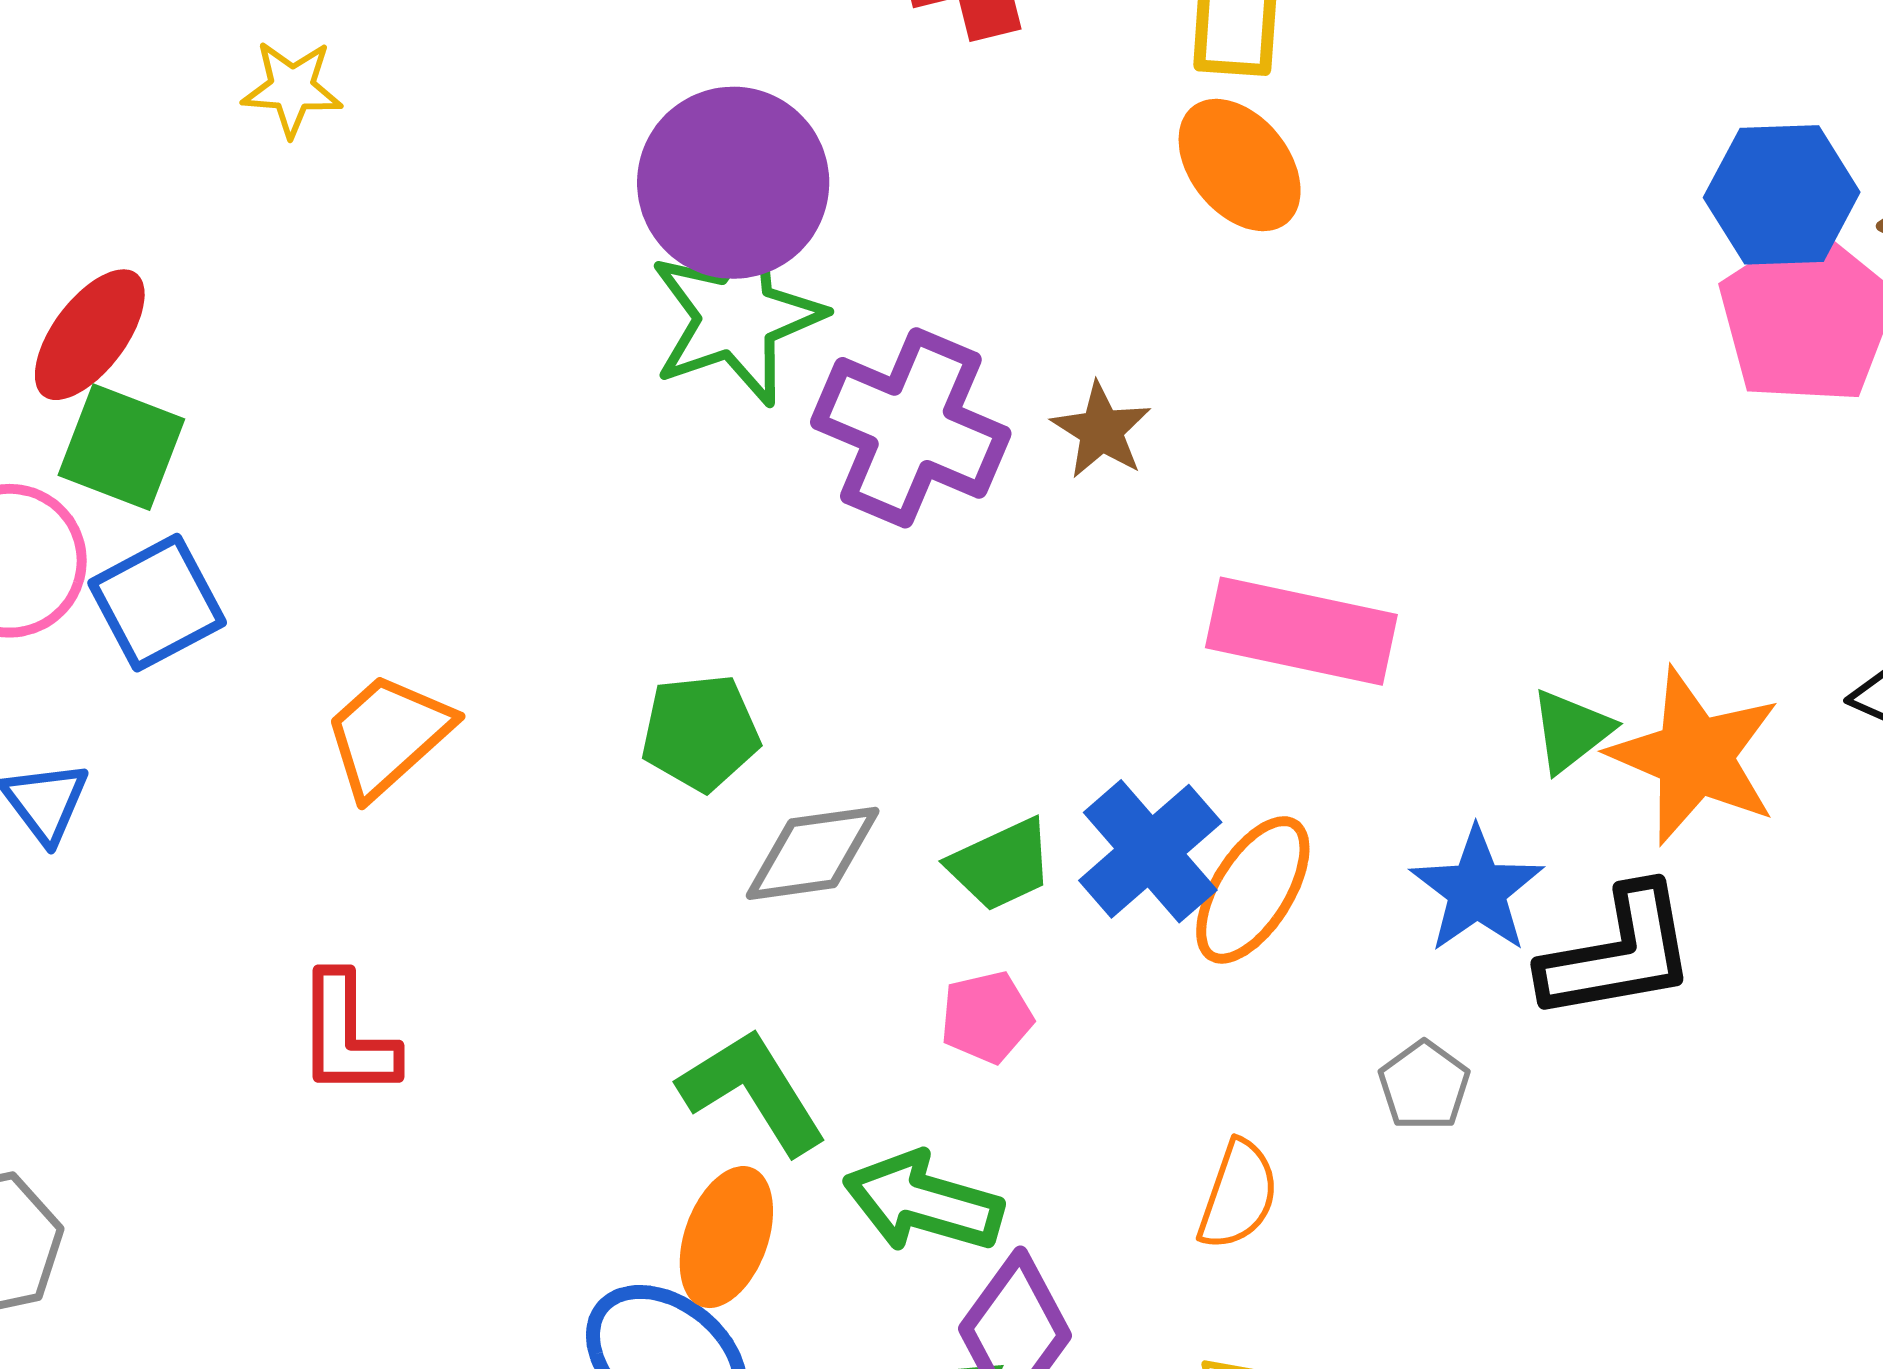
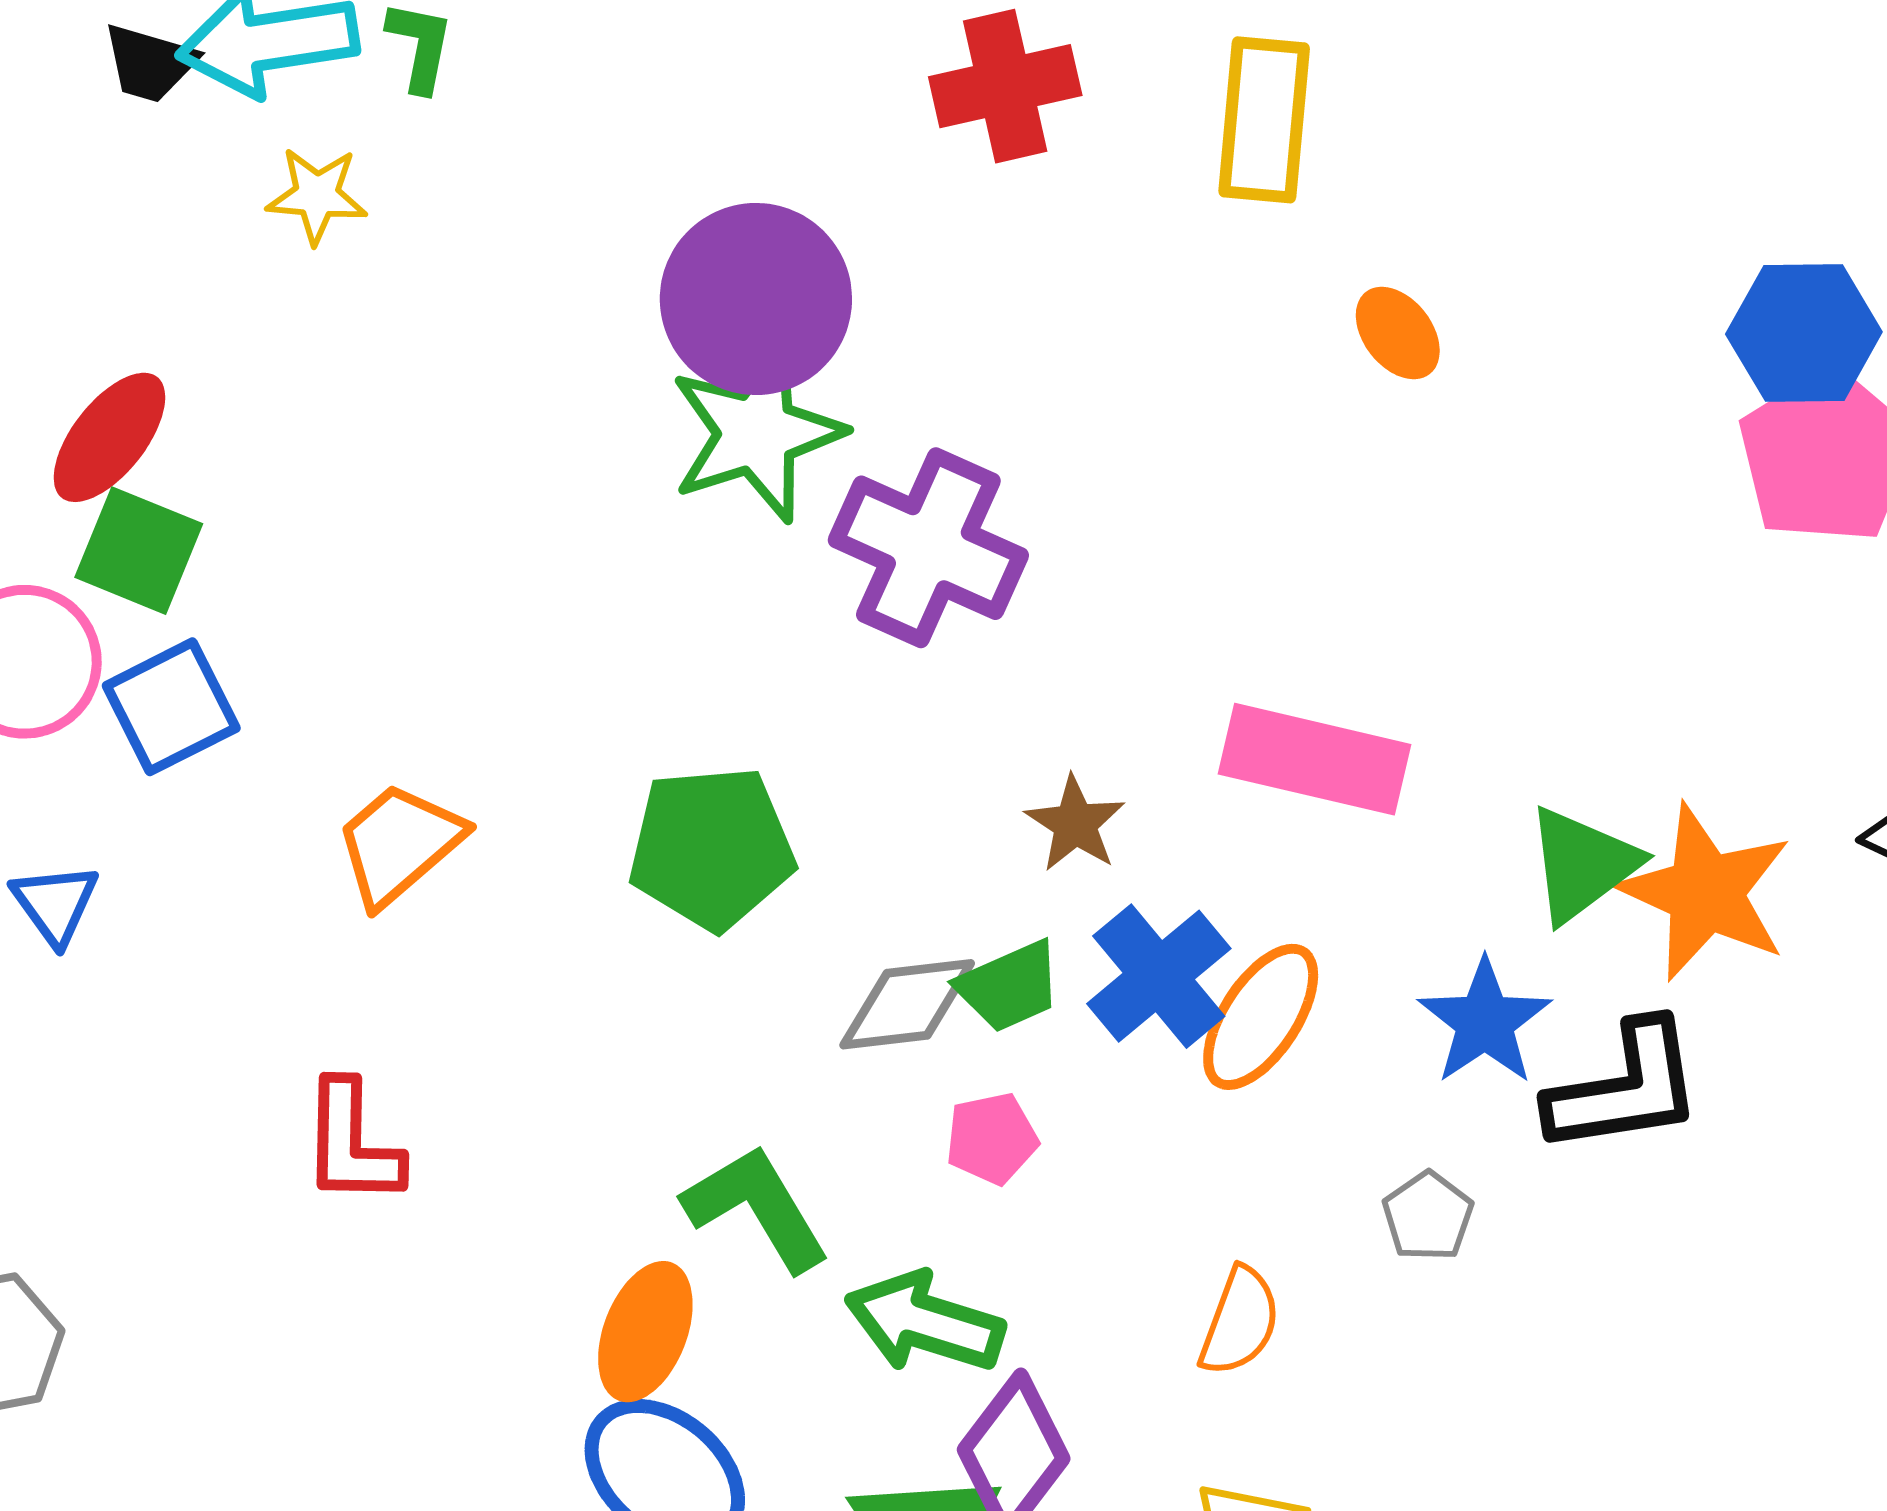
orange ellipse: (1240, 165) -> (1398, 333), moved, size x0.7
brown star: (1101, 430) -> (1075, 824), moved
green triangle: (1571, 731) -> (1582, 864), size x1.4
green pentagon: (700, 733) -> (712, 848), size x1.4
gray diamond: (813, 853) -> (907, 1004), moved
orange ellipse: (726, 1237) -> (645, 1332), moved

